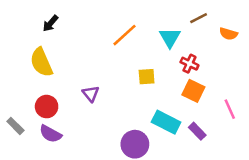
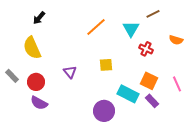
orange semicircle: (228, 34) -> (176, 40), moved
yellow square: (147, 77) -> (106, 65), moved
orange square: (193, 91) -> (149, 81), moved
gray rectangle: (15, 126) -> (12, 76), moved

